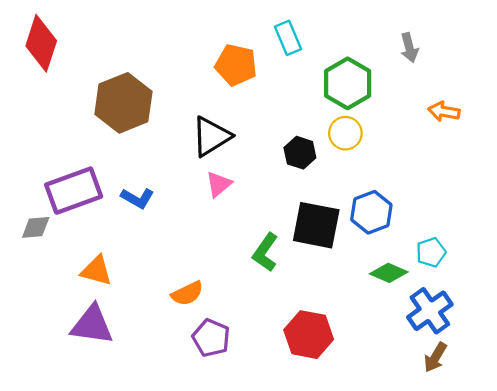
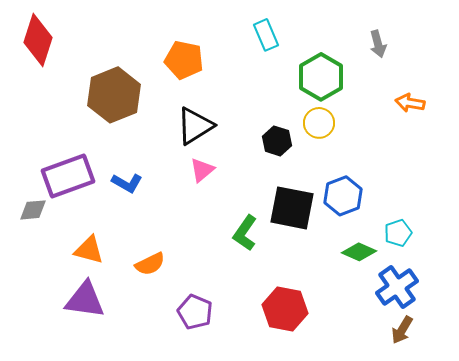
orange pentagon: (236, 65) -> (184, 60), moved
orange semicircle: (187, 293) -> (150, 264), moved

